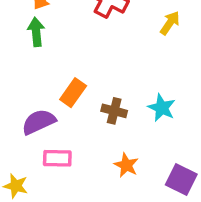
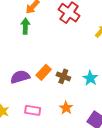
orange rectangle: (73, 93) -> (44, 72), moved
pink rectangle: (57, 158) -> (33, 110), moved

